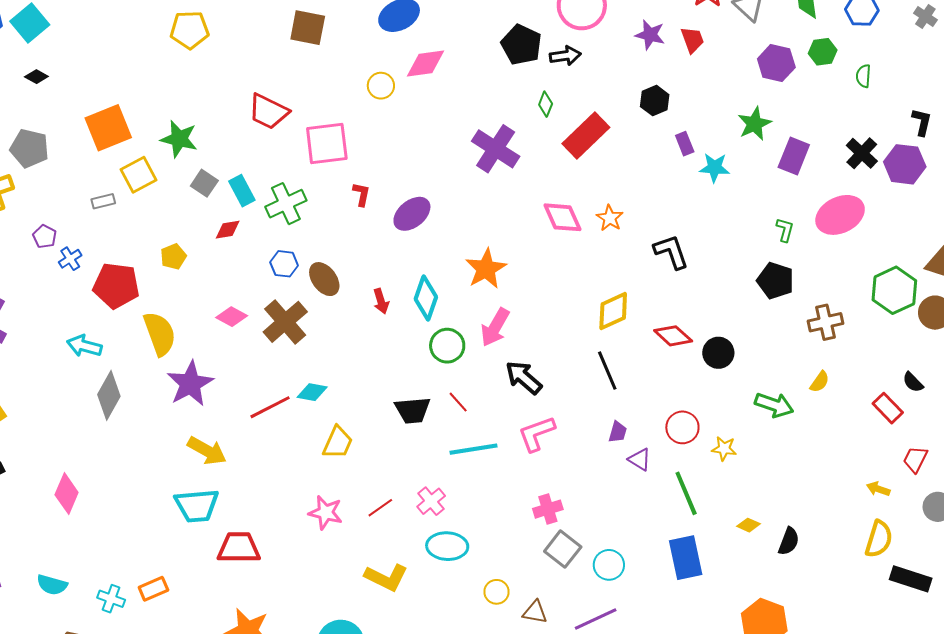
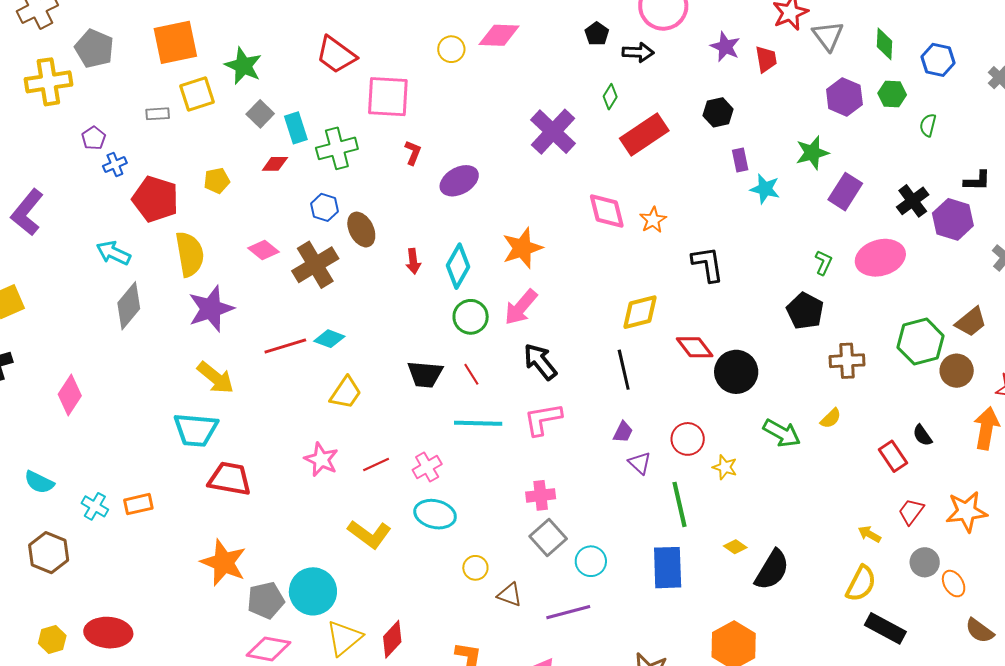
black pentagon: (521, 45) -> (597, 34), size x0.6
black L-shape: (922, 122) -> (977, 181), turned 68
black circle: (718, 353) -> (736, 372), size x1.4
black semicircle: (789, 541) -> (772, 570), size x1.5

